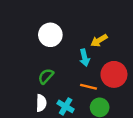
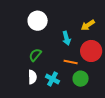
yellow arrow: (99, 40) -> (88, 25), moved

